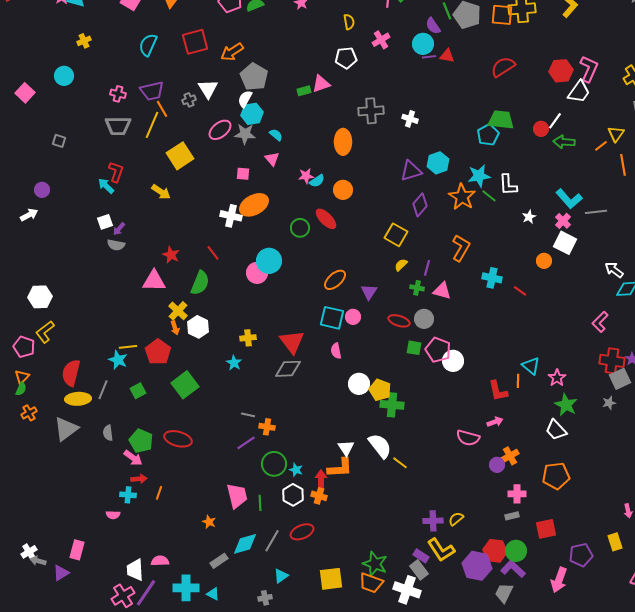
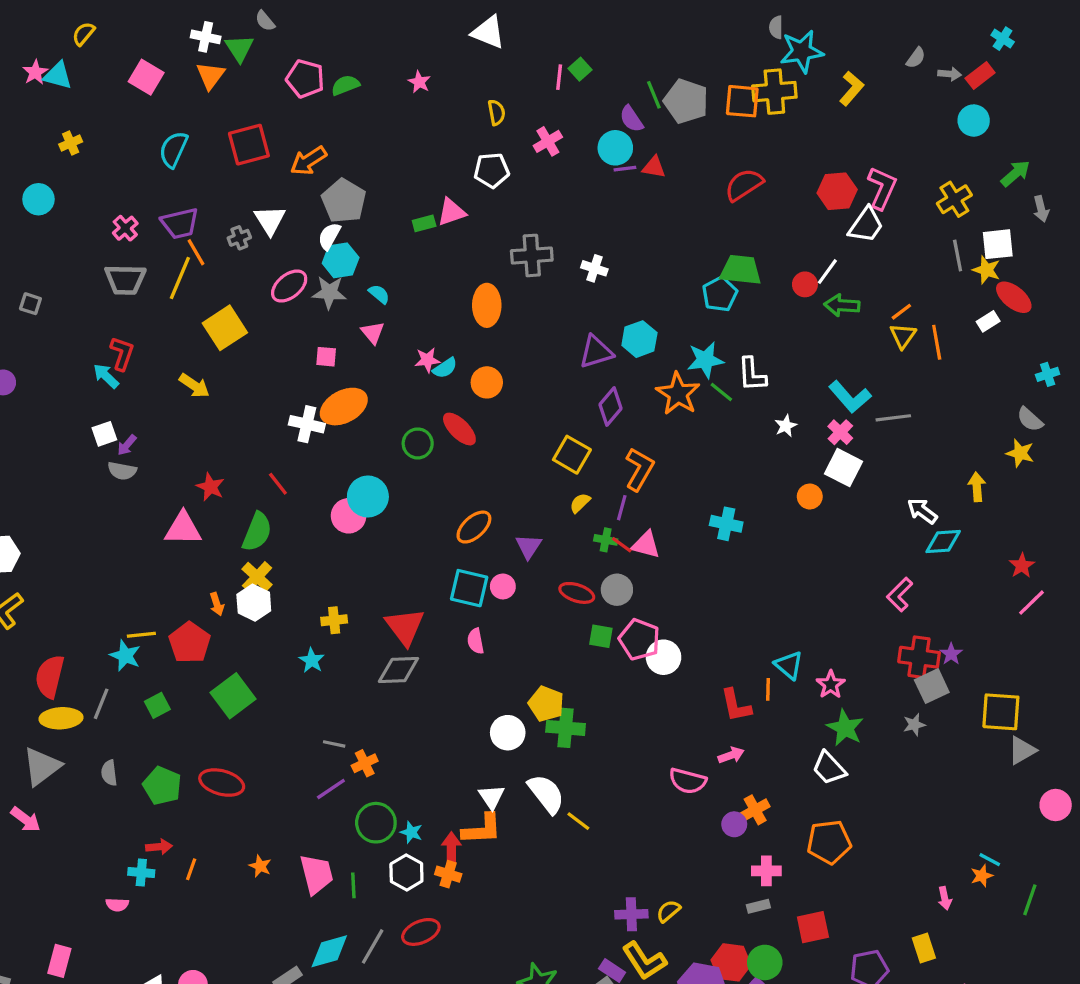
pink cross: (118, 94) -> (125, 228), turned 35
yellow triangle: (616, 134) -> (903, 336), moved
orange L-shape: (461, 248) -> (639, 469), moved
red line: (520, 291) -> (622, 545), moved
yellow cross: (178, 311) -> (257, 577), moved
white circle: (359, 384) -> (508, 733), moved
orange cross: (267, 427) -> (365, 763), turned -35
pink arrow: (133, 458) -> (26, 819), moved
orange star: (209, 522) -> (260, 866), moved

